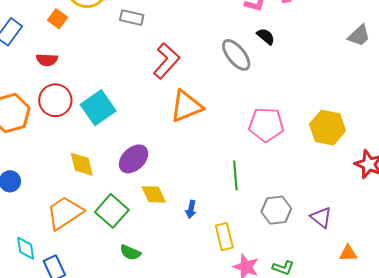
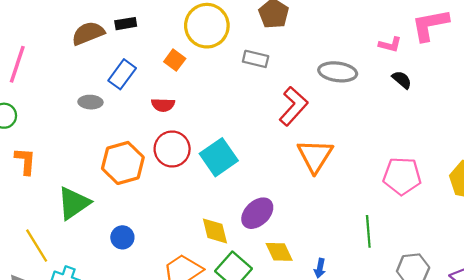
gray ellipse: (236, 55) -> (338, 72), moved, turned -44
orange triangle: (186, 106) -> (315, 156), turned -36
yellow diamond: (82, 164) -> (215, 231), moved

